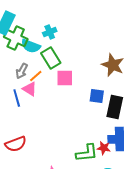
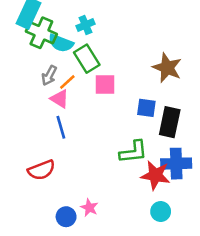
blue line: (17, 98) -> (61, 127), moved
red star: (104, 148) -> (155, 175), size x1.6
green L-shape: (87, 153) -> (133, 152), moved

